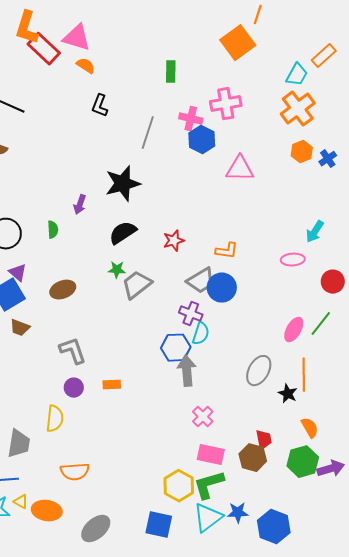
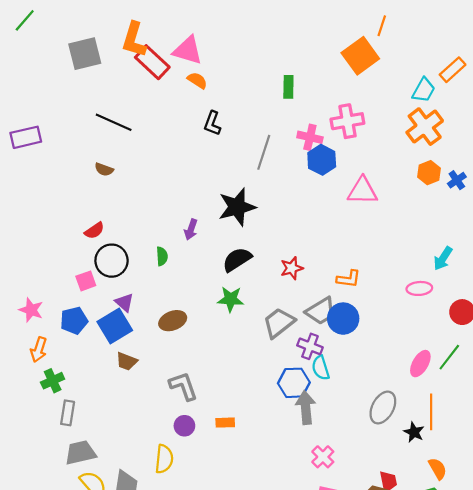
green star: (117, 270) -> (231, 299), size x1.4
gray trapezoid: (137, 285) -> (279, 323), moved
cyan semicircle: (201, 334) -> (321, 368), turned 145

